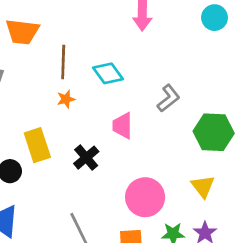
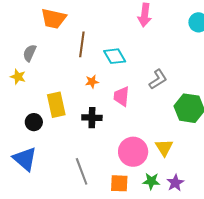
orange star: (66, 99) -> (92, 82), moved
black cross: (86, 158) -> (92, 118), turned 36
yellow triangle: (203, 186) -> (164, 148), moved

